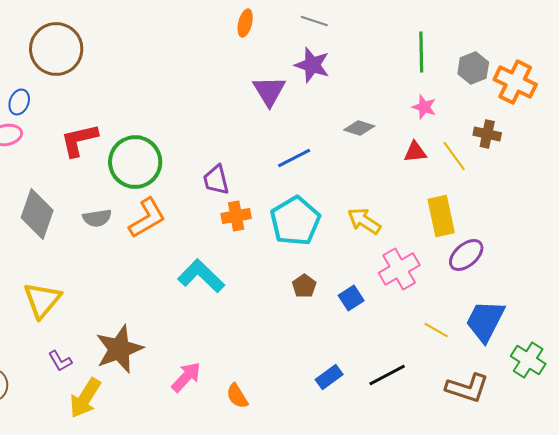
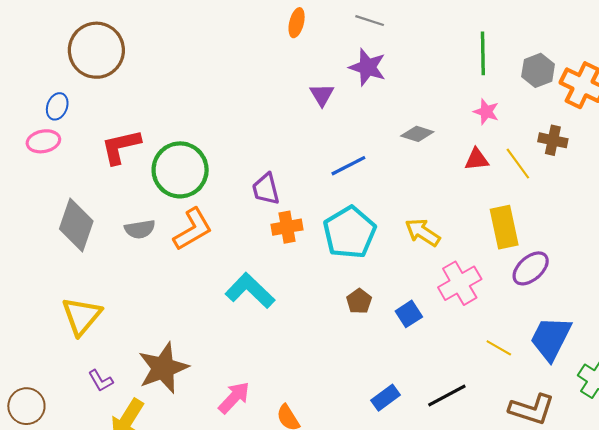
purple triangle: (269, 91) -> (322, 95), size x0.7

